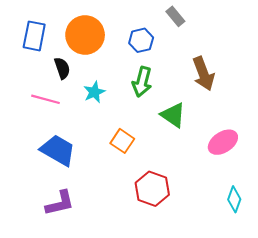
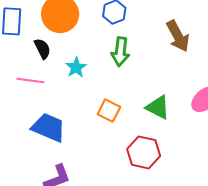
green triangle: (173, 115) -> (158, 107), moved

